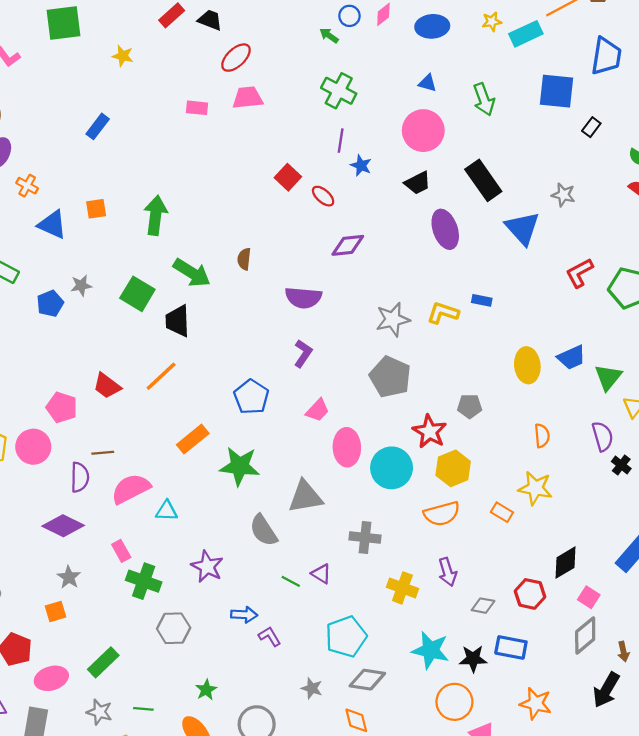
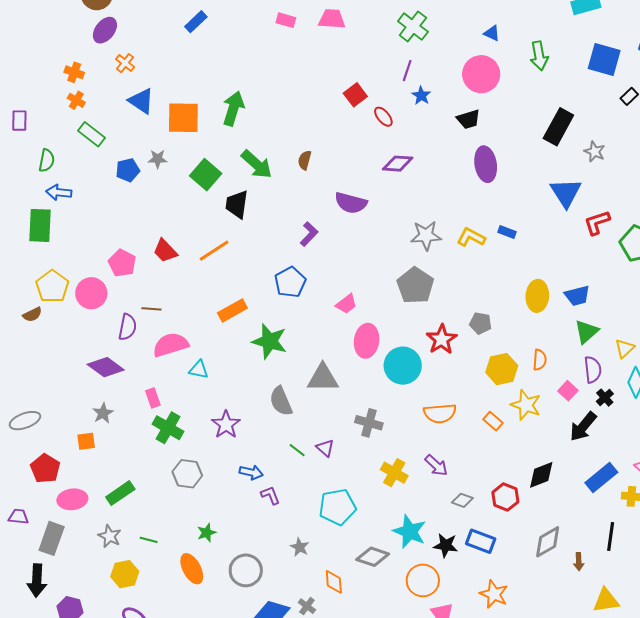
black rectangle: (483, 180) -> (558, 127), moved, turned 54
orange square: (96, 209) -> (183, 118), moved, size x1.8
blue triangle: (523, 228) -> (566, 193), moved
purple L-shape: (303, 354) -> (309, 234), moved
green triangle: (608, 377) -> (587, 332), moved
yellow hexagon: (453, 468) -> (502, 369), moved
purple arrow: (448, 572) -> (436, 465), turned -40
pink square: (589, 597) -> (568, 391), moved
gray diamond: (367, 680) -> (373, 557), moved
black arrow: (606, 690) -> (583, 427), moved

